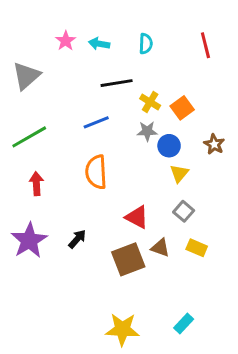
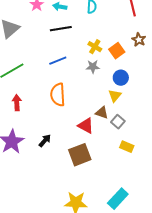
black line: (117, 83) -> (61, 29), moved
brown star: (214, 144) -> (139, 40), moved
blue circle: (169, 146) -> (121, 78), moved
brown triangle: (160, 248) -> (102, 113), moved
cyan rectangle: (184, 324) -> (118, 199), size x1.5

